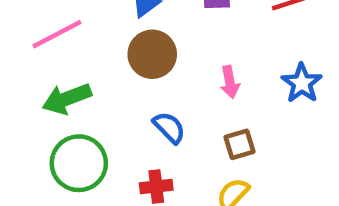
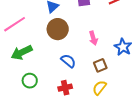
blue star: (302, 83) -> (123, 47), moved
green circle: (79, 163) -> (30, 81), size x0.6

